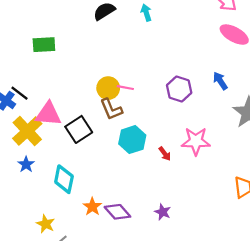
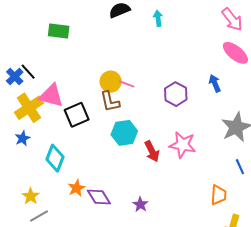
blue arrow: (220, 81) -> (215, 83), moved
red arrow: (165, 154) -> (152, 151), size x1.5

